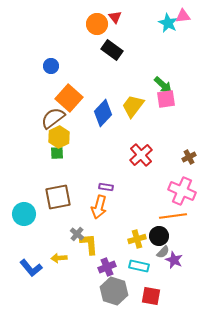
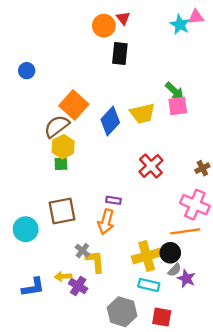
black rectangle: (112, 50) -> (120, 54), turned 60
blue circle: (51, 66) -> (27, 71), moved
yellow trapezoid: (133, 106) -> (142, 114), turned -140
yellow cross: (137, 239) -> (147, 256), size x1.5
purple cross: (107, 267) -> (78, 286), moved, turned -36
blue L-shape: (31, 268) -> (33, 287), turned -60

